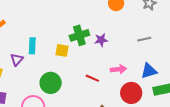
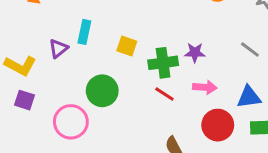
green cross: (79, 35) -> (163, 63), moved
gray line: (144, 39) -> (250, 50), turned 40
purple star: (101, 40) -> (195, 53), moved

